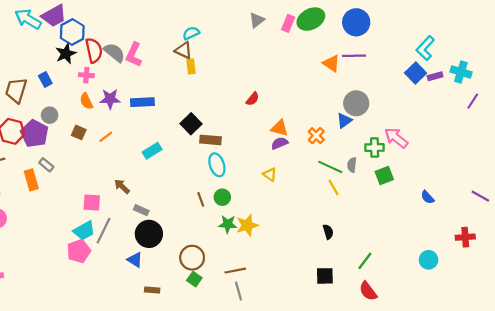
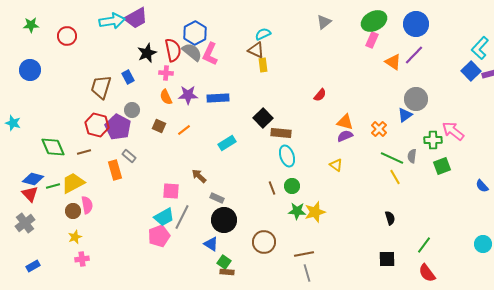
cyan arrow: (28, 19) -> (112, 21), turned 140
pink rectangle: (288, 23) -> (372, 40), moved
blue hexagon: (72, 32) -> (195, 33), moved
purple line: (354, 56) -> (414, 55), turned -45
green square: (194, 279) -> (224, 262), moved

